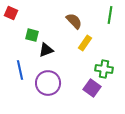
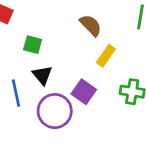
black triangle: (46, 50) -> (42, 75), moved, turned -49
purple square: (92, 88) -> (84, 92), moved

